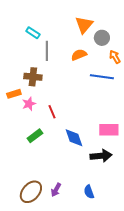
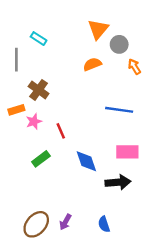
gray line: (47, 51) -> (16, 60), moved
brown cross: (33, 77) -> (39, 90), turned 30
blue line: (102, 77) -> (119, 110), moved

